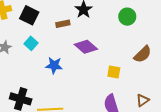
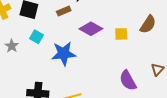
blue star: (54, 65) -> (64, 54), size x1.4
yellow square: (114, 72) -> (121, 34), moved

